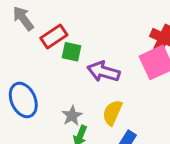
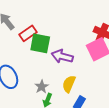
green square: (72, 52) -> (40, 43), size x1.5

